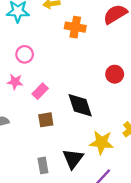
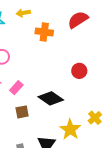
black diamond: (80, 105) -> (51, 98), turned -35
yellow star: (101, 142) -> (70, 129), turned 30

